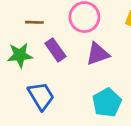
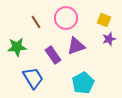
brown line: (34, 22) -> (36, 22), moved, turned 56
purple rectangle: (55, 50) -> (53, 55), moved

